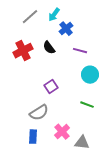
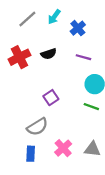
blue cross: (66, 29) -> (78, 28), moved
black semicircle: (49, 48) -> (49, 54), turned -72
green line: (87, 105) -> (91, 107), moved
gray triangle: (82, 143) -> (92, 149), moved

